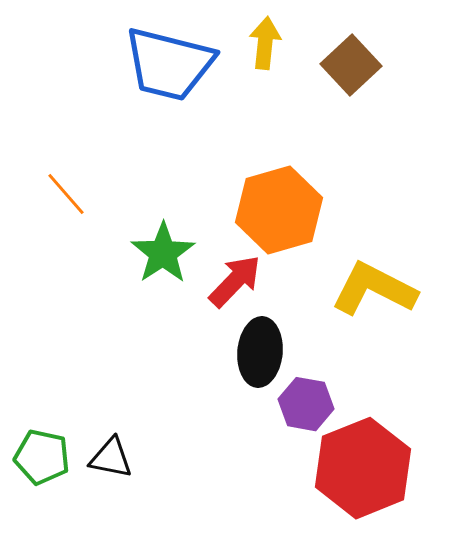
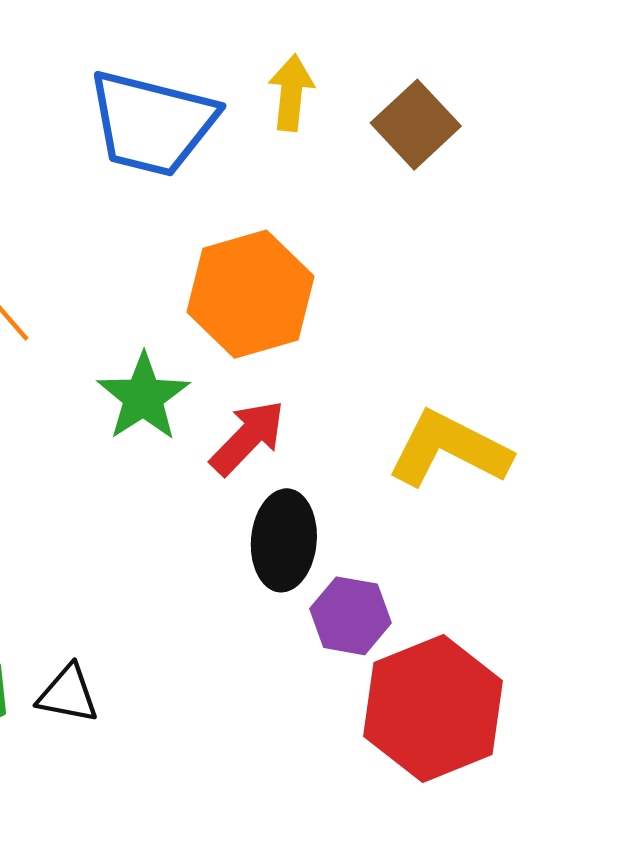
orange hexagon: (279, 210) -> (251, 294), moved

